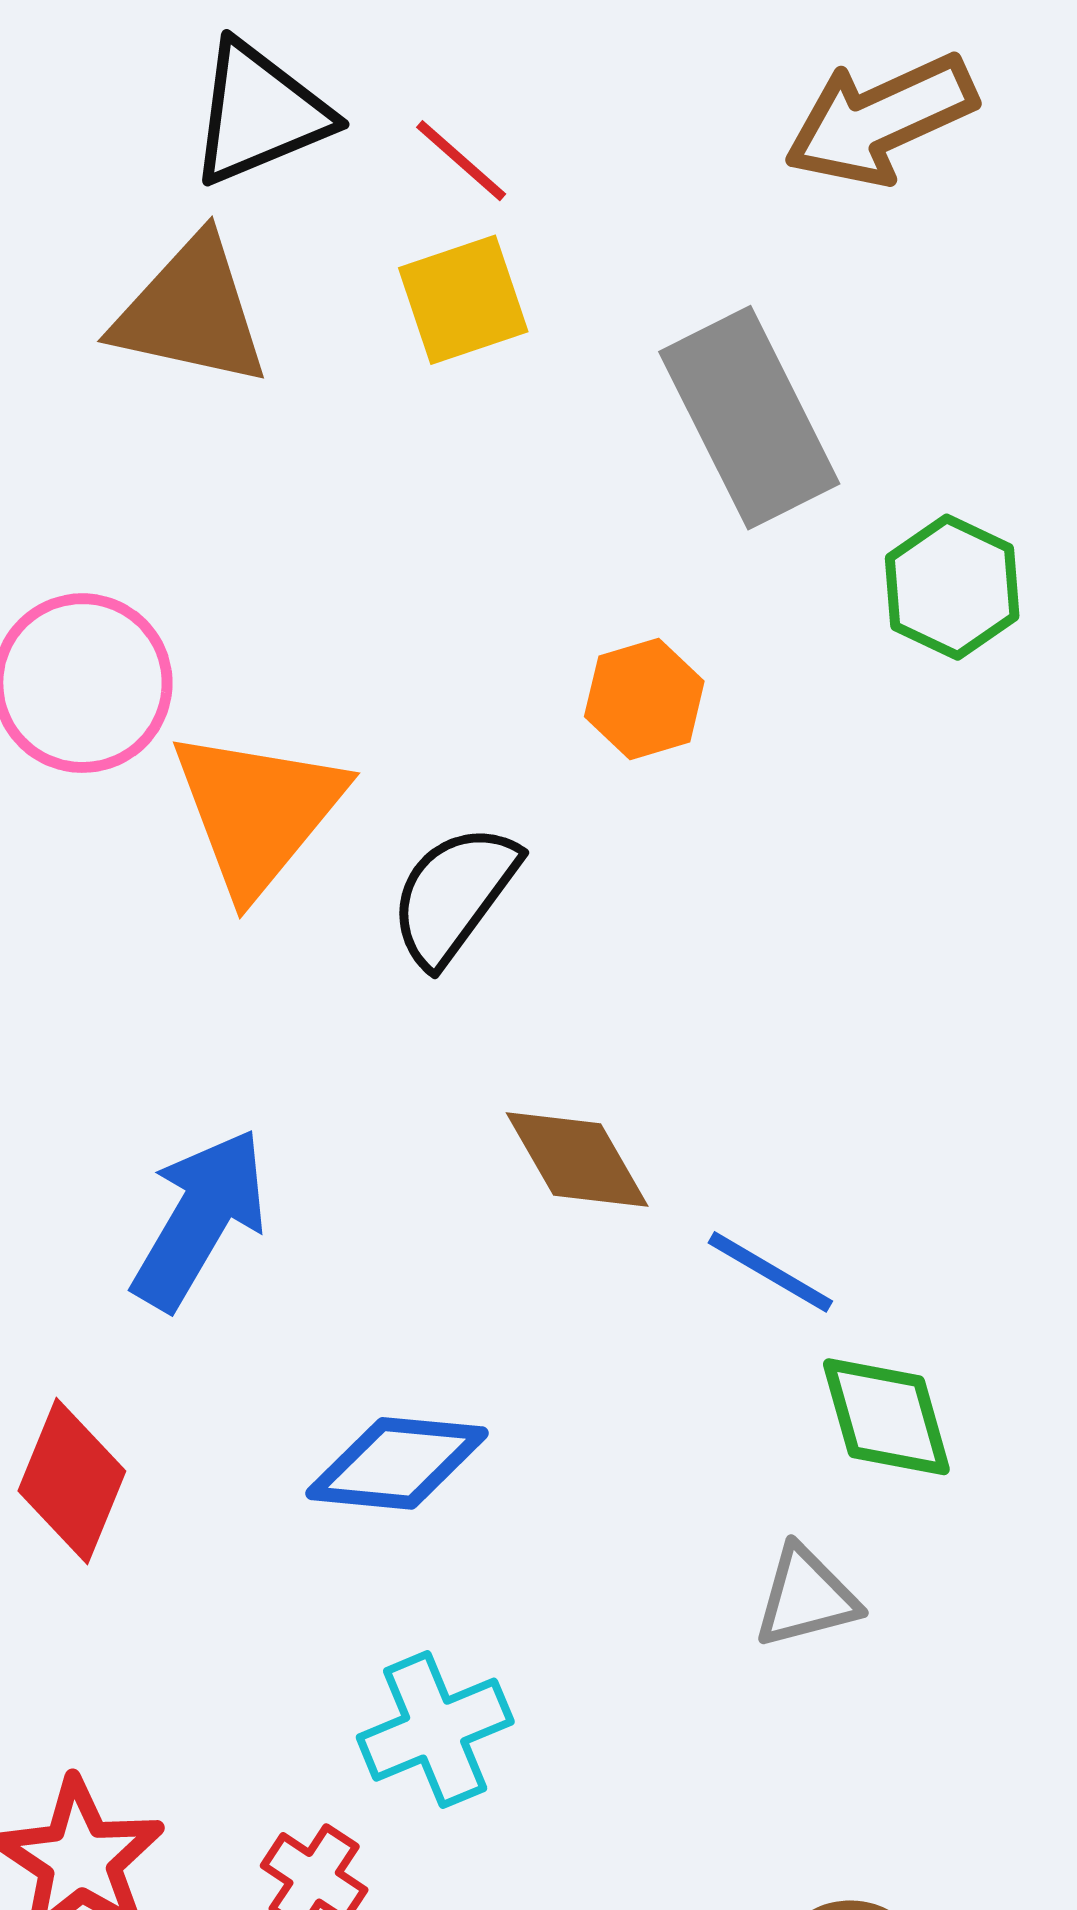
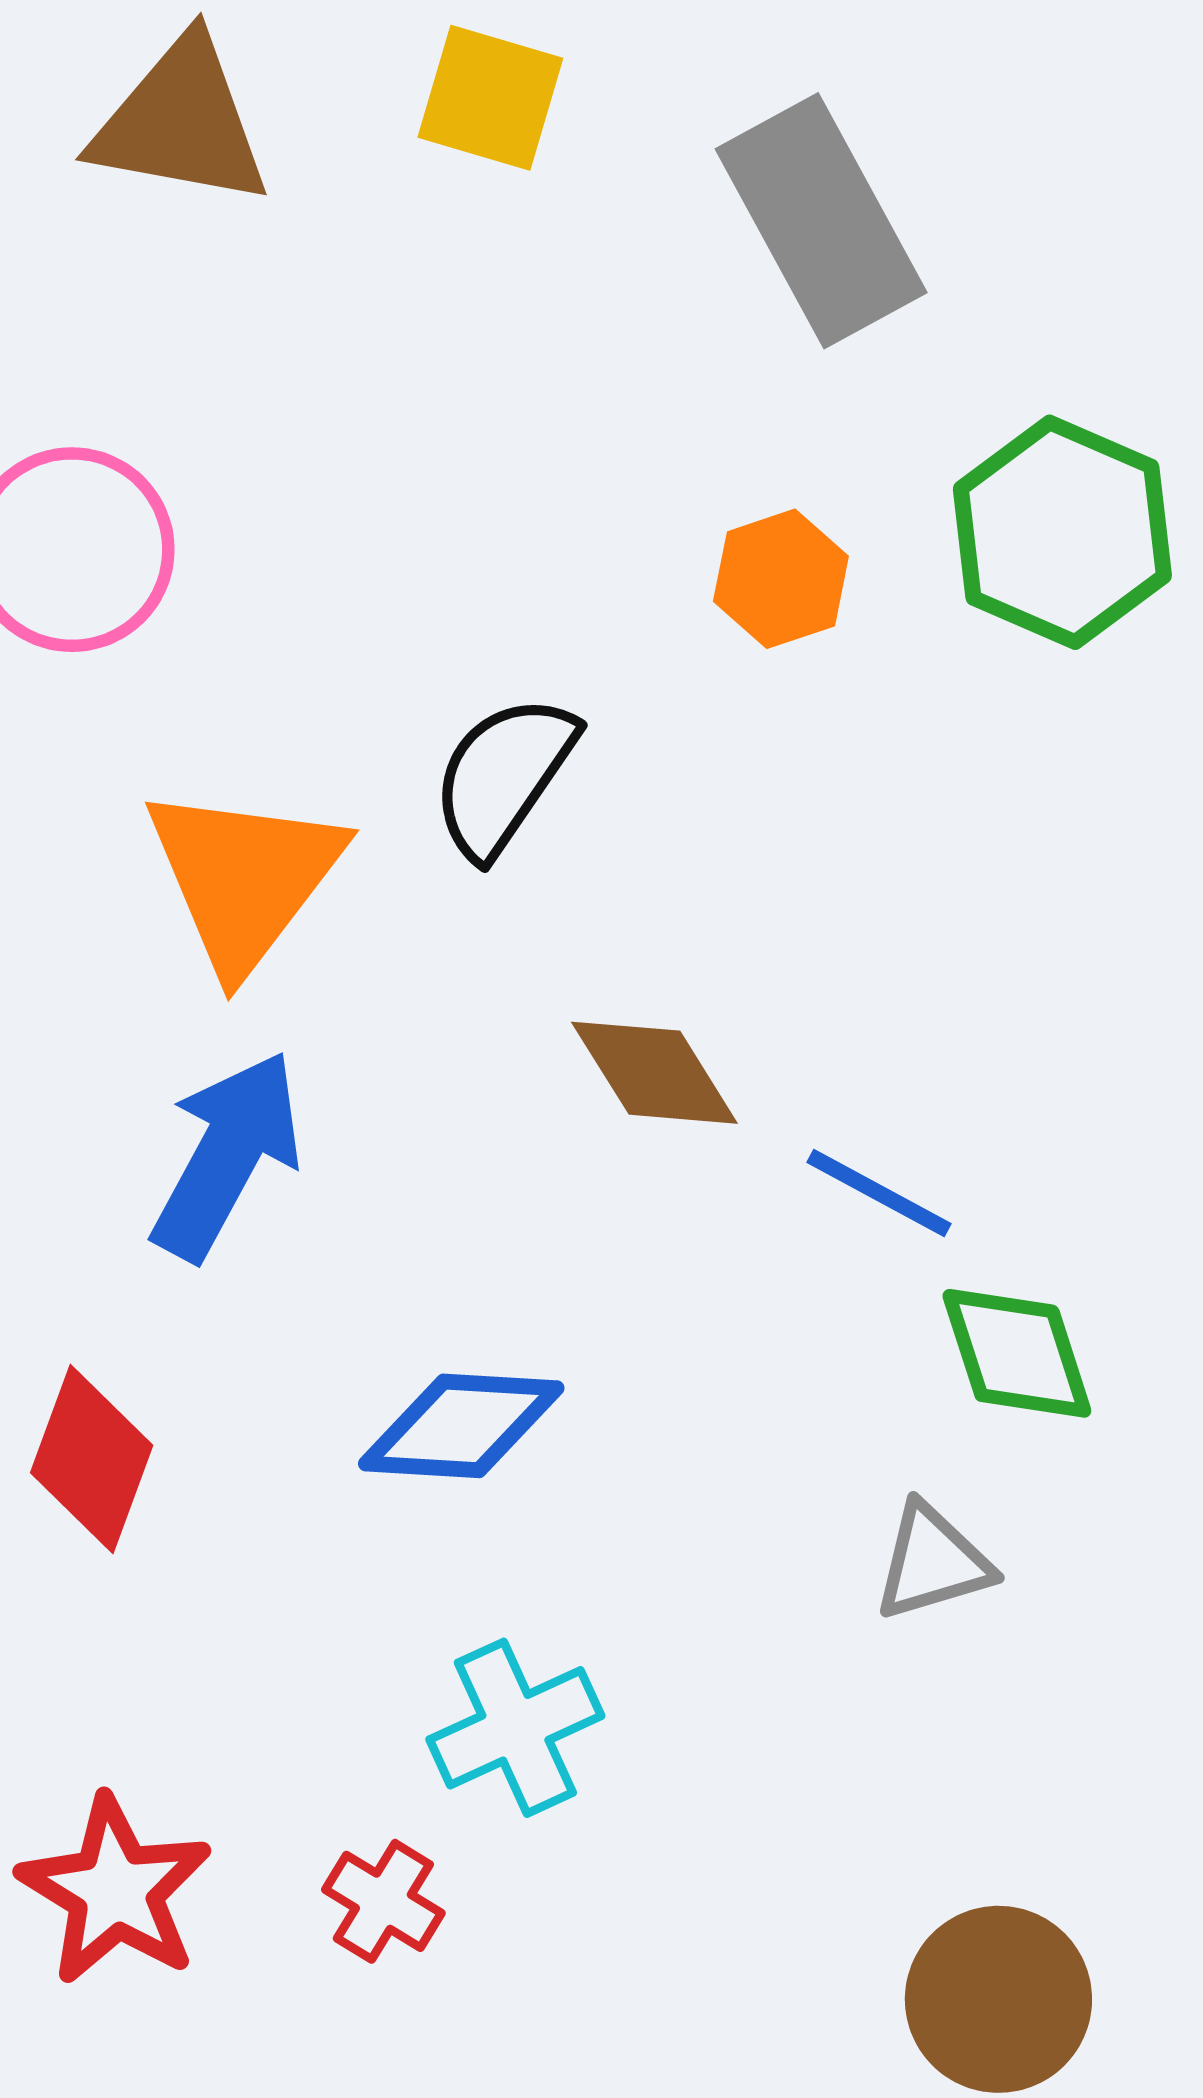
yellow square: (463, 300) -> (490, 98), turned 37
green hexagon: (952, 587) -> (1062, 532), moved, size x1.4
orange hexagon: (644, 699) -> (781, 579), moved
orange triangle: (258, 811) -> (244, 878), moved

